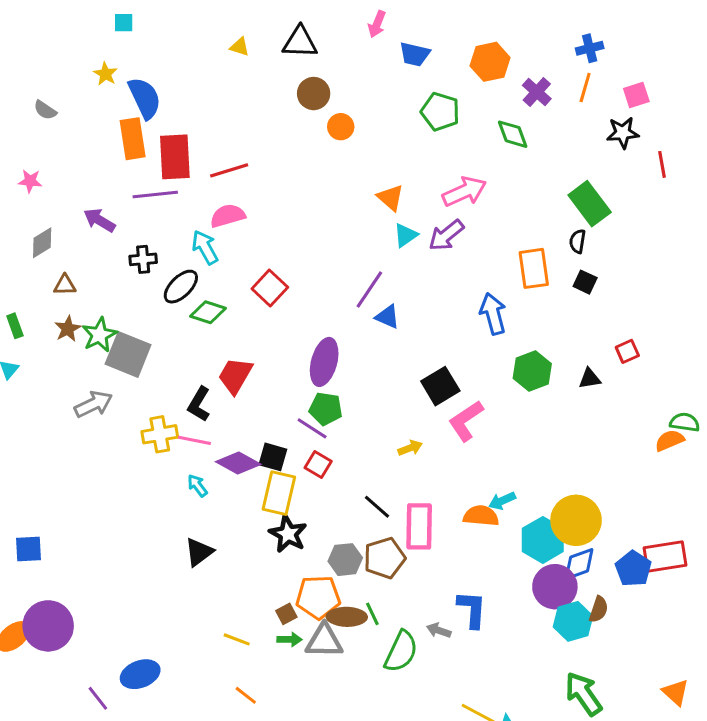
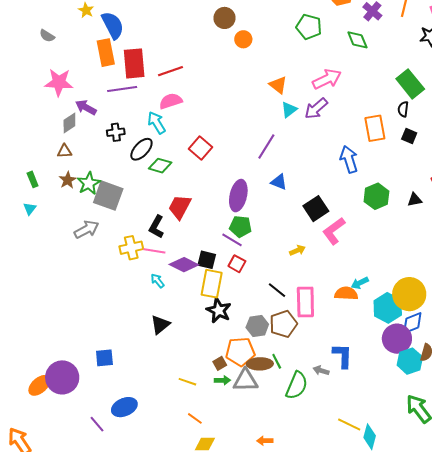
pink star: (30, 181) -> (59, 82), moved, size x1.8
gray diamond: (42, 243) -> (69, 123), moved
blue triangle: (387, 317) -> (279, 182), moved
blue square: (29, 549) -> (104, 358), moved

